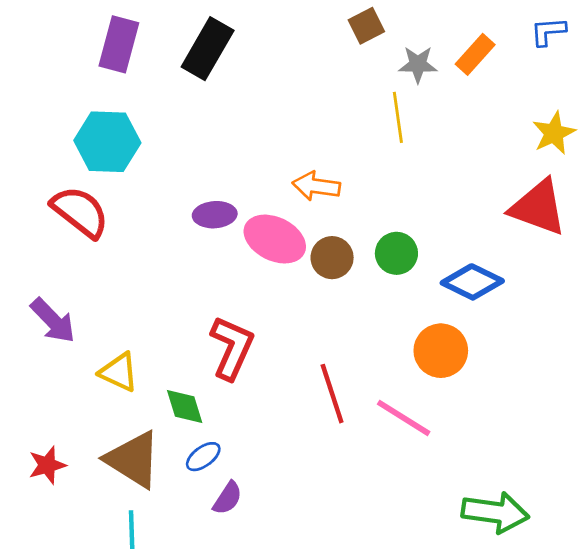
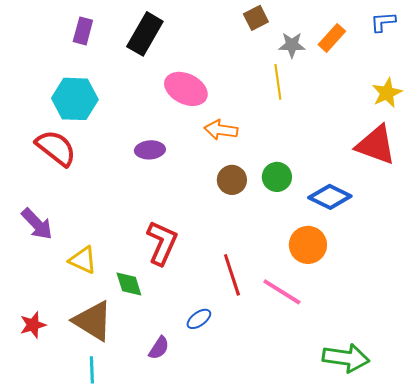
purple rectangle: (119, 44) -> (83, 31), size x0.7
pink ellipse: (275, 239) -> (186, 89), moved
blue ellipse: (203, 457) -> (199, 319), moved

